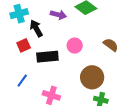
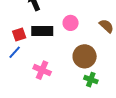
red square: (24, 45) -> (19, 34), moved

